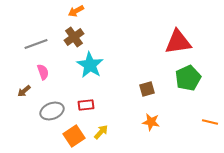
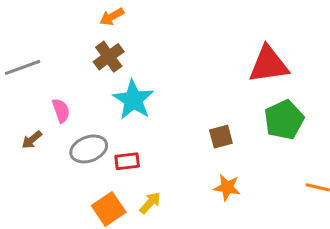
gray line: (36, 44) -> (23, 67), moved
gray ellipse: (52, 111) -> (89, 149), moved

